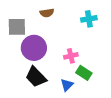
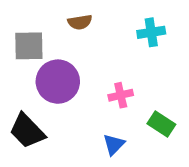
green rectangle: (84, 73) -> (161, 124), moved
black trapezoid: (36, 77) -> (27, 131), moved

